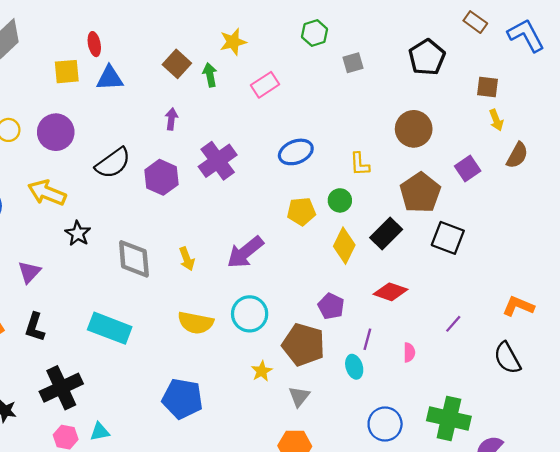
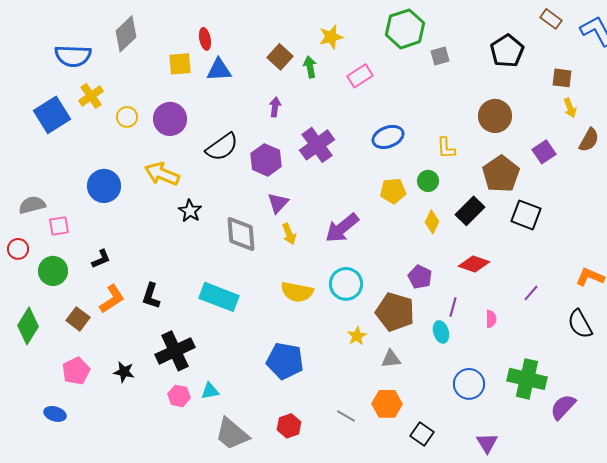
green hexagon: (315, 33) -> (405, 29), size x1.6
yellow diamond: (344, 246) -> (432, 222), size x0.7
purple triangle: (29, 272) -> (278, 203), moved
gray triangle: (299, 396) -> (391, 359), turned 45

